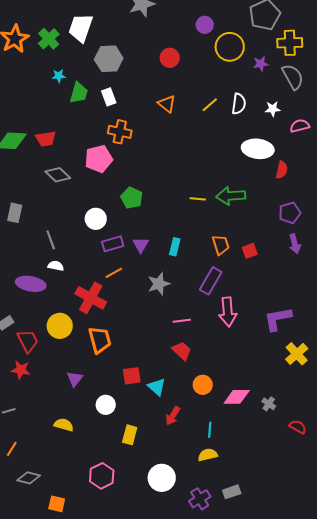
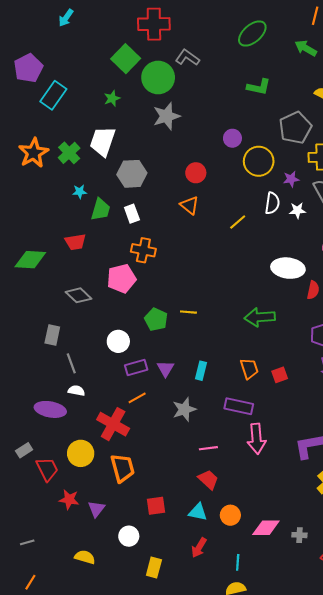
orange triangle: (167, 104) -> (190, 205), moved
white semicircle: (239, 104) -> (272, 203), moved
white star: (273, 109) -> (297, 210), moved
red trapezoid: (46, 139) -> (75, 242), moved
yellow line: (198, 199) -> (188, 312), moved
gray rectangle: (15, 213) -> (52, 335), moved
purple rectangle: (211, 281) -> (239, 406), turned 72
red star: (21, 370) -> (69, 499), moved
cyan triangle: (157, 387) -> (198, 512), moved, turned -30
gray cross: (269, 404) -> (299, 535), turned -32

